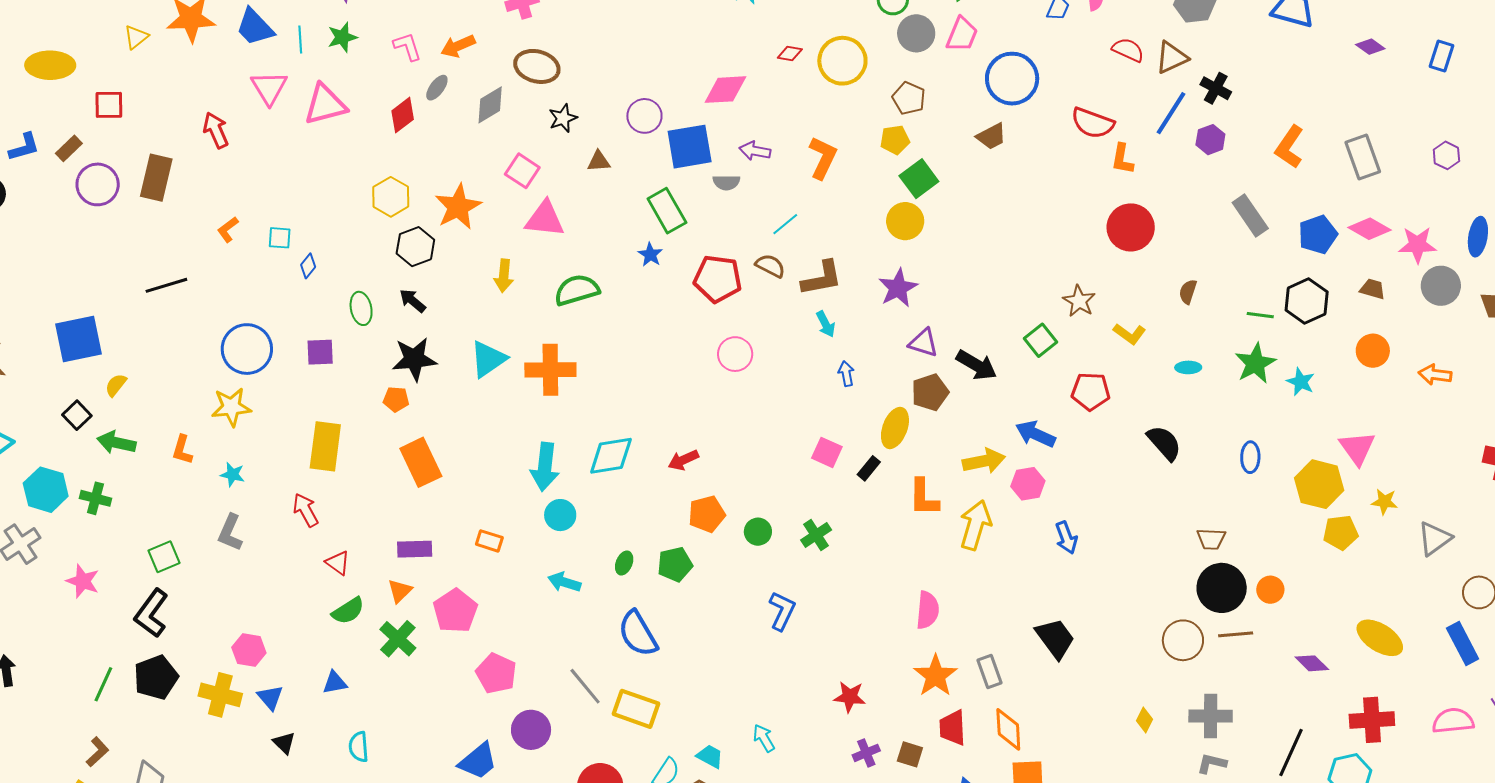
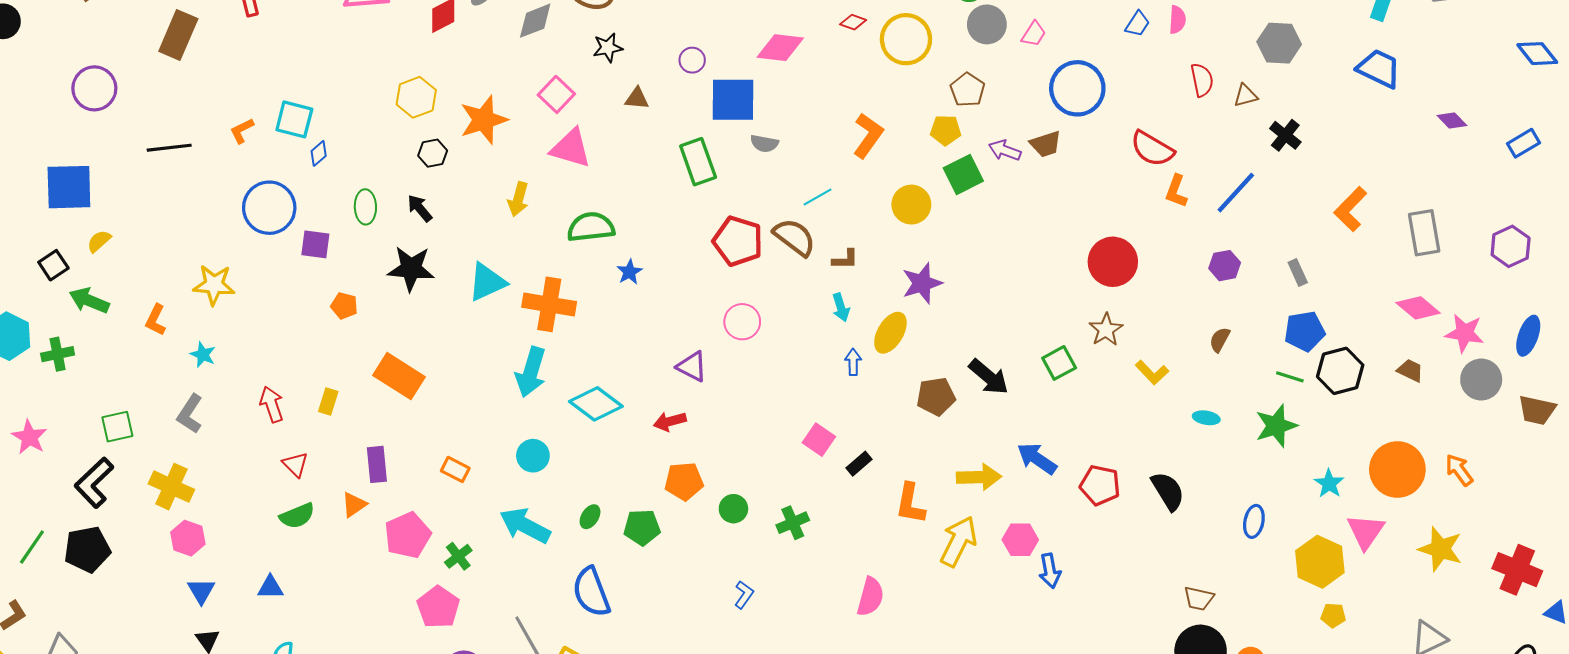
pink trapezoid: (962, 35) -> (1034, 34), size x0.7
red semicircle: (1128, 50) -> (1202, 80), turned 44
blue rectangle: (1442, 56) -> (1524, 143), turned 32
brown triangle: (1172, 57) -> (1246, 96), size x0.7
blue line: (1171, 113) -> (1236, 193), moved
purple circle: (644, 116) -> (692, 60), size x0.7
purple hexagon: (1210, 140) -> (1225, 266), moved
purple arrow: (755, 151) -> (1005, 150), moved
purple hexagon: (1446, 155) -> (1511, 246), size x1.4
purple circle: (98, 184) -> (94, 88), moved
gray rectangle: (1250, 215) -> (1298, 273), size x0.6
yellow circle: (905, 221) -> (911, 205), moved
red circle: (1131, 227) -> (1113, 262), moved
orange L-shape: (228, 230) -> (242, 131), moved
blue pentagon: (1318, 235) -> (1305, 331), moved
cyan square: (280, 238) -> (294, 119), size x1.5
black hexagon: (415, 247) -> (433, 153), size x0.7
blue star: (650, 255) -> (629, 272), moved
brown semicircle: (770, 266) -> (794, 237), size x1.4
brown L-shape: (822, 278) -> (845, 259), size x0.6
purple triangle: (924, 343) -> (692, 367), moved
blue circle: (247, 349) -> (269, 208), moved
orange circle: (1373, 351) -> (1397, 469), moved, size x1.6
orange arrow: (1435, 375) -> (1459, 470), turned 36
cyan star: (1301, 382) -> (1329, 484), moved
red pentagon: (1091, 391) -> (1100, 485), moved
orange pentagon: (396, 399) -> (344, 306), moved
yellow ellipse: (895, 428) -> (890, 333), moved
yellow rectangle: (325, 446) -> (328, 402), moved, size x0.5
cyan diamond: (611, 456) -> (596, 404), turned 36
orange rectangle: (421, 462) -> (399, 376), turned -42
cyan arrow: (545, 467) -> (531, 372), moved
pink hexagon: (1028, 484) -> (1020, 540), moved
green cross: (96, 498) -> (58, 354), turned -36
yellow star: (1384, 502) -> (1440, 549), moved, size x1.6
yellow pentagon: (1341, 533) -> (1333, 615), size x0.7
purple rectangle: (415, 549) -> (377, 464), turned 76
cyan arrow: (564, 582) -> (525, 526), size x1.5
pink semicircle: (928, 610) -> (870, 597), moved
blue L-shape: (782, 611) -> (744, 595), size x0.7
green cross: (398, 639) -> (458, 556), moved, size x0.7
yellow cross: (220, 695) -> (171, 487), moved

